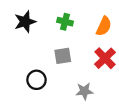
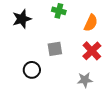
green cross: (65, 22) -> (59, 11), moved
gray star: (84, 91) -> (85, 80), moved

